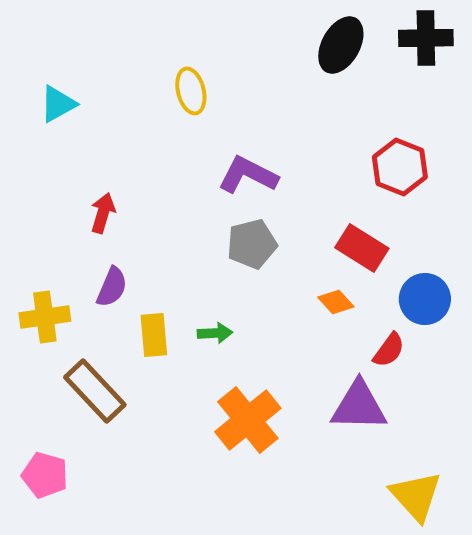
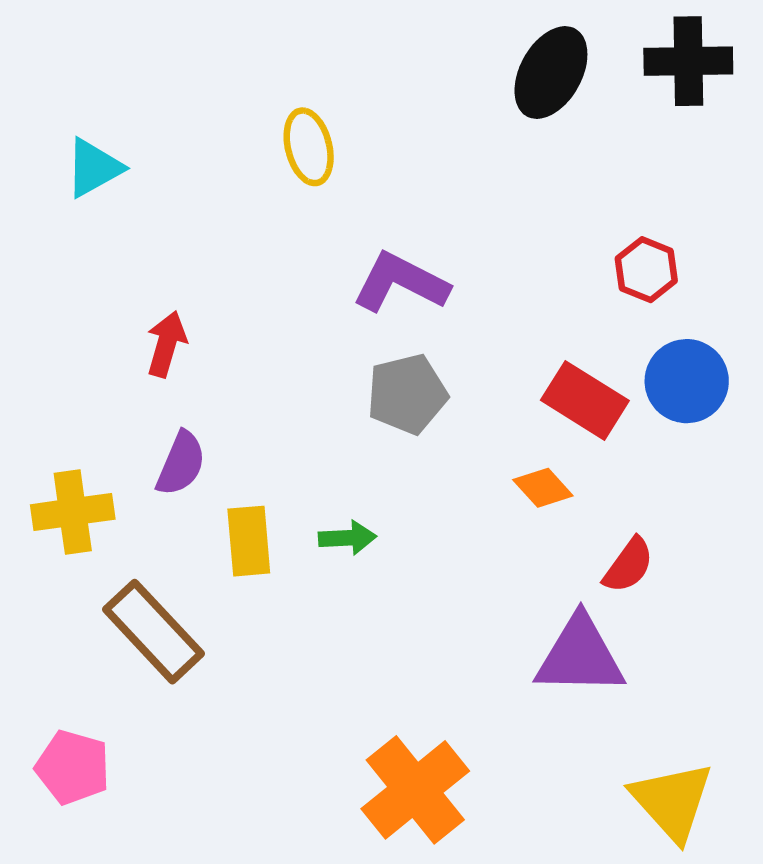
red hexagon: (400, 167) -> (646, 270), size x0.7
blue circle: (425, 299) -> (687, 381), moved
orange cross: (248, 420) -> (415, 790), moved

